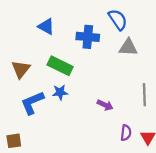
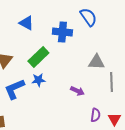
gray triangle: (128, 47) -> (96, 62), moved
green rectangle: (60, 66) -> (38, 57), turned -70

